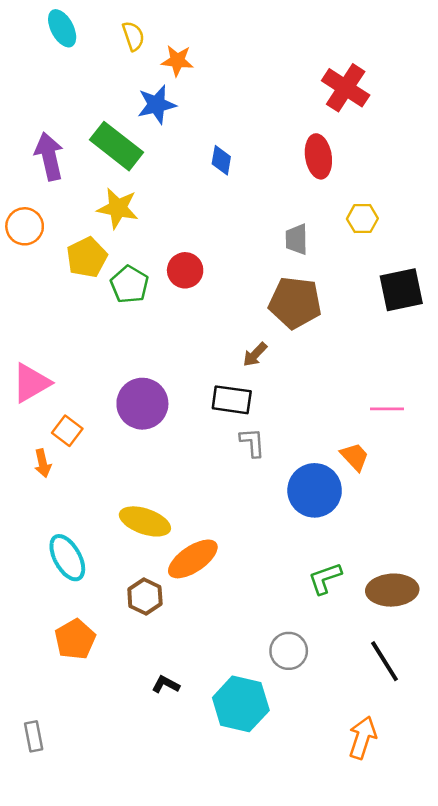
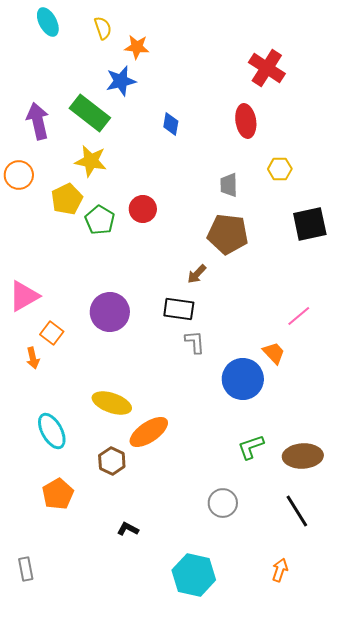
pink line: (387, 409) -> (299, 316), turned -40
cyan hexagon: (241, 704) -> (194, 575), moved
orange arrow: (362, 738) -> (280, 570), size x0.7

